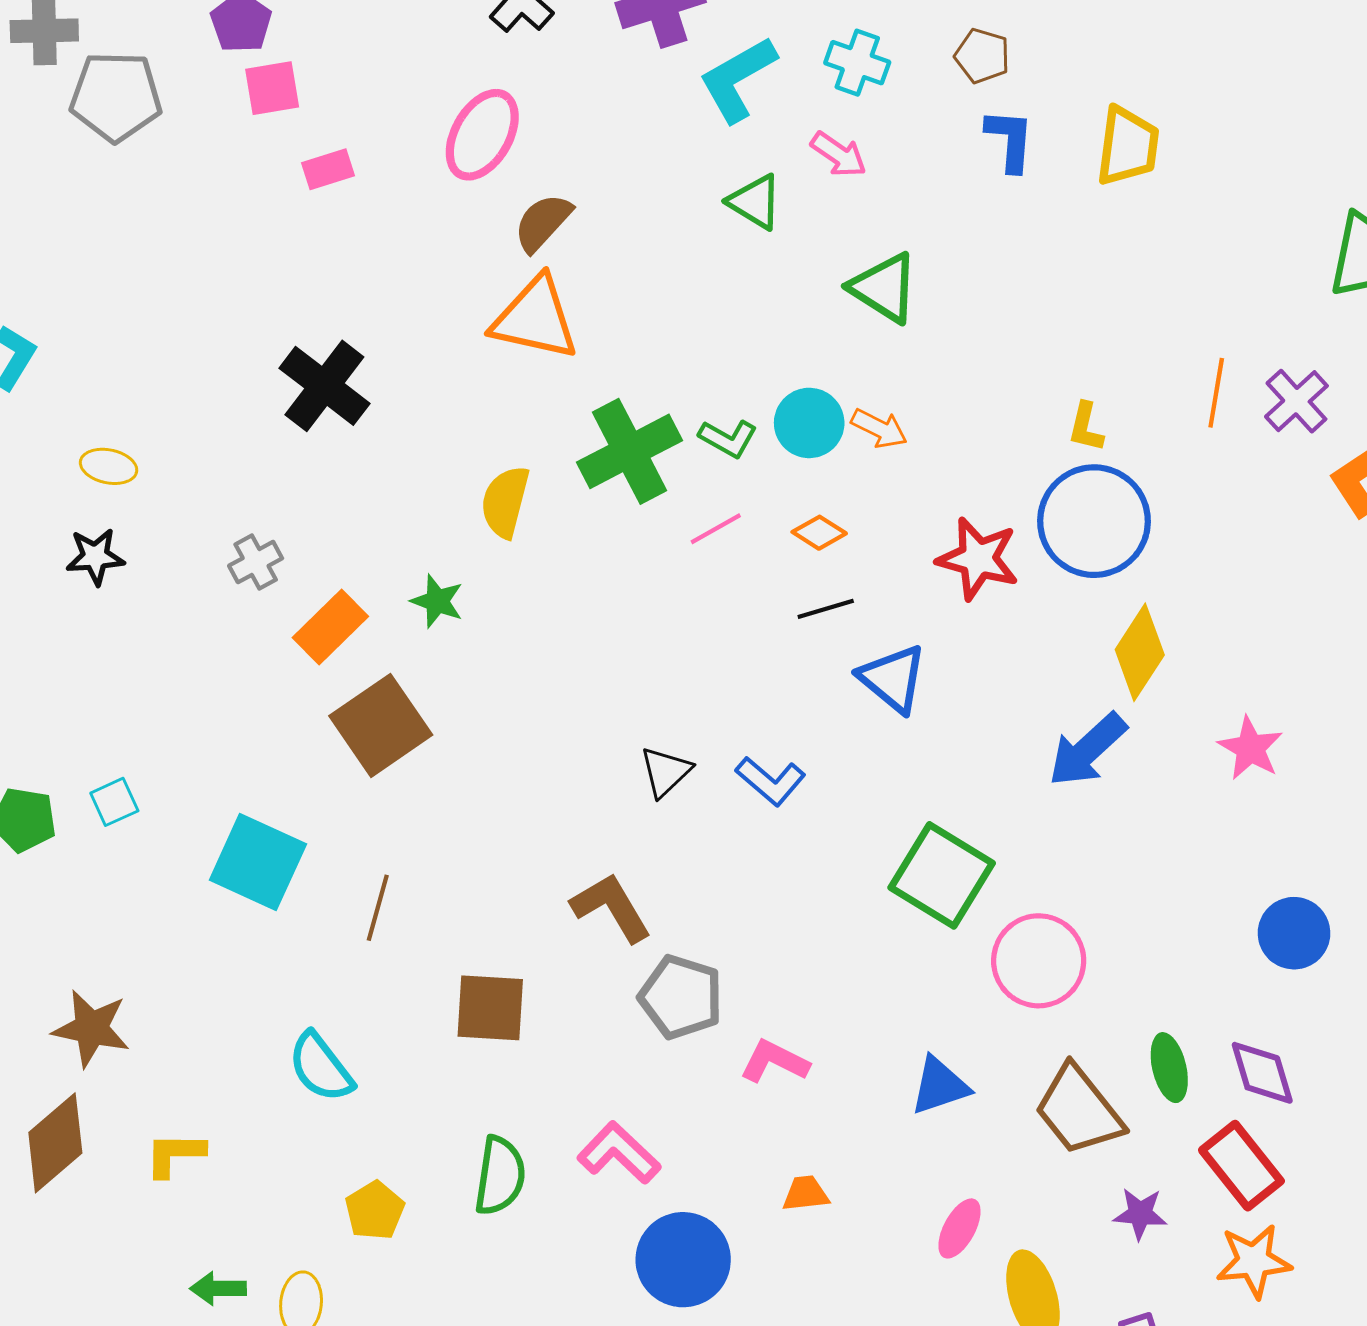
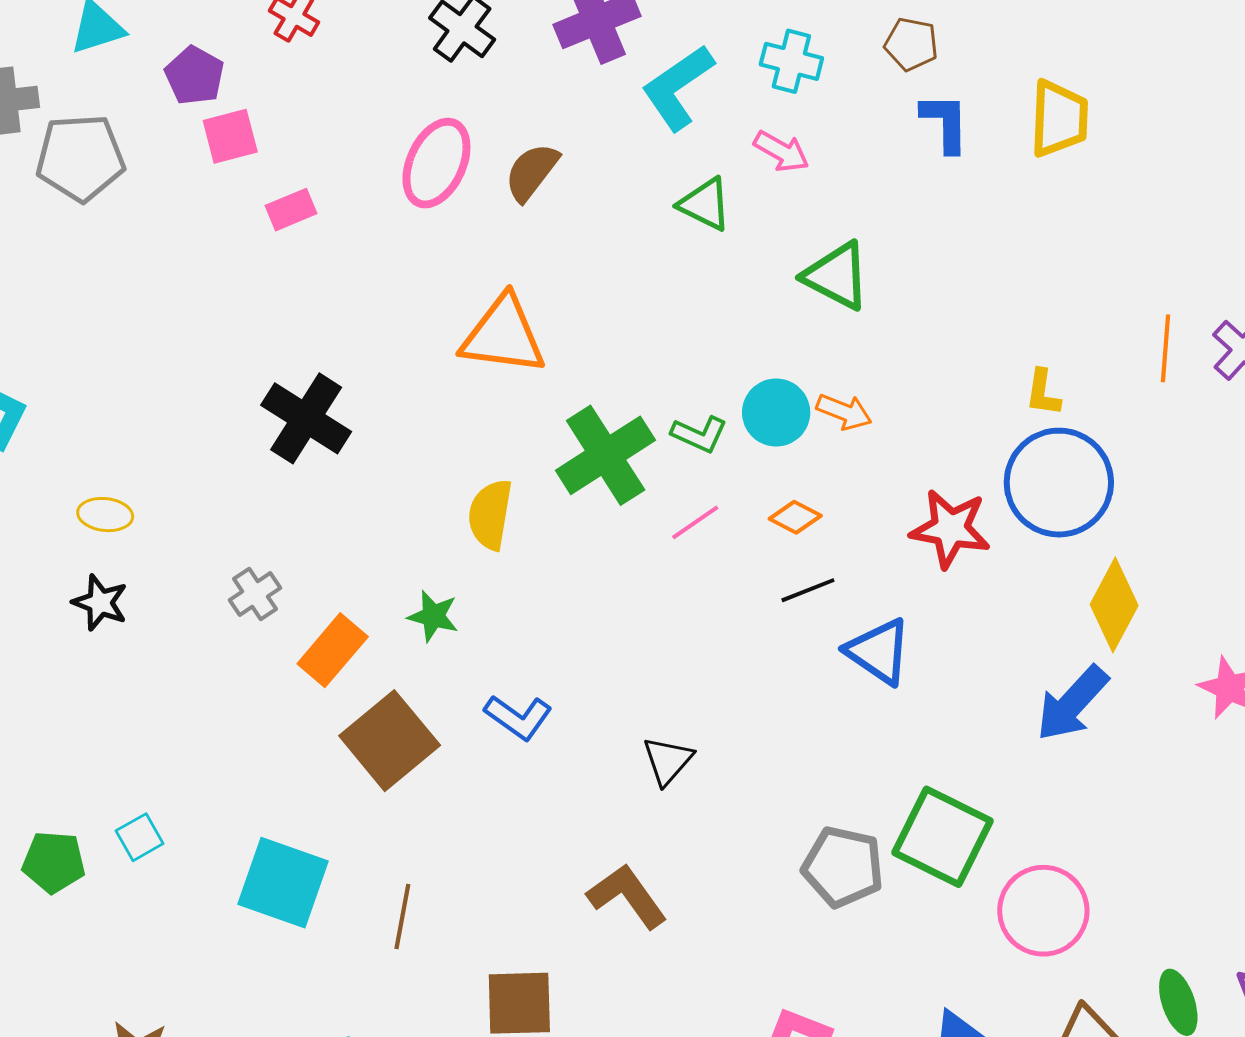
brown semicircle: (543, 223) -> (532, 172), moved
black star: (95, 557) -> (100, 603), turned 30
blue L-shape: (771, 781) -> (518, 717), moved
gray pentagon: (681, 997) -> (843, 867), moved

